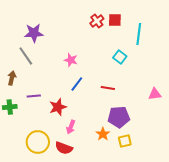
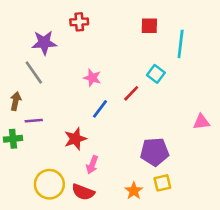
red cross: (97, 21) -> (79, 22), moved, turned 32
red line: (108, 88) -> (131, 93), moved, turned -56
purple line: (34, 96) -> (34, 121), moved
orange star: (103, 134) -> (134, 191), moved

